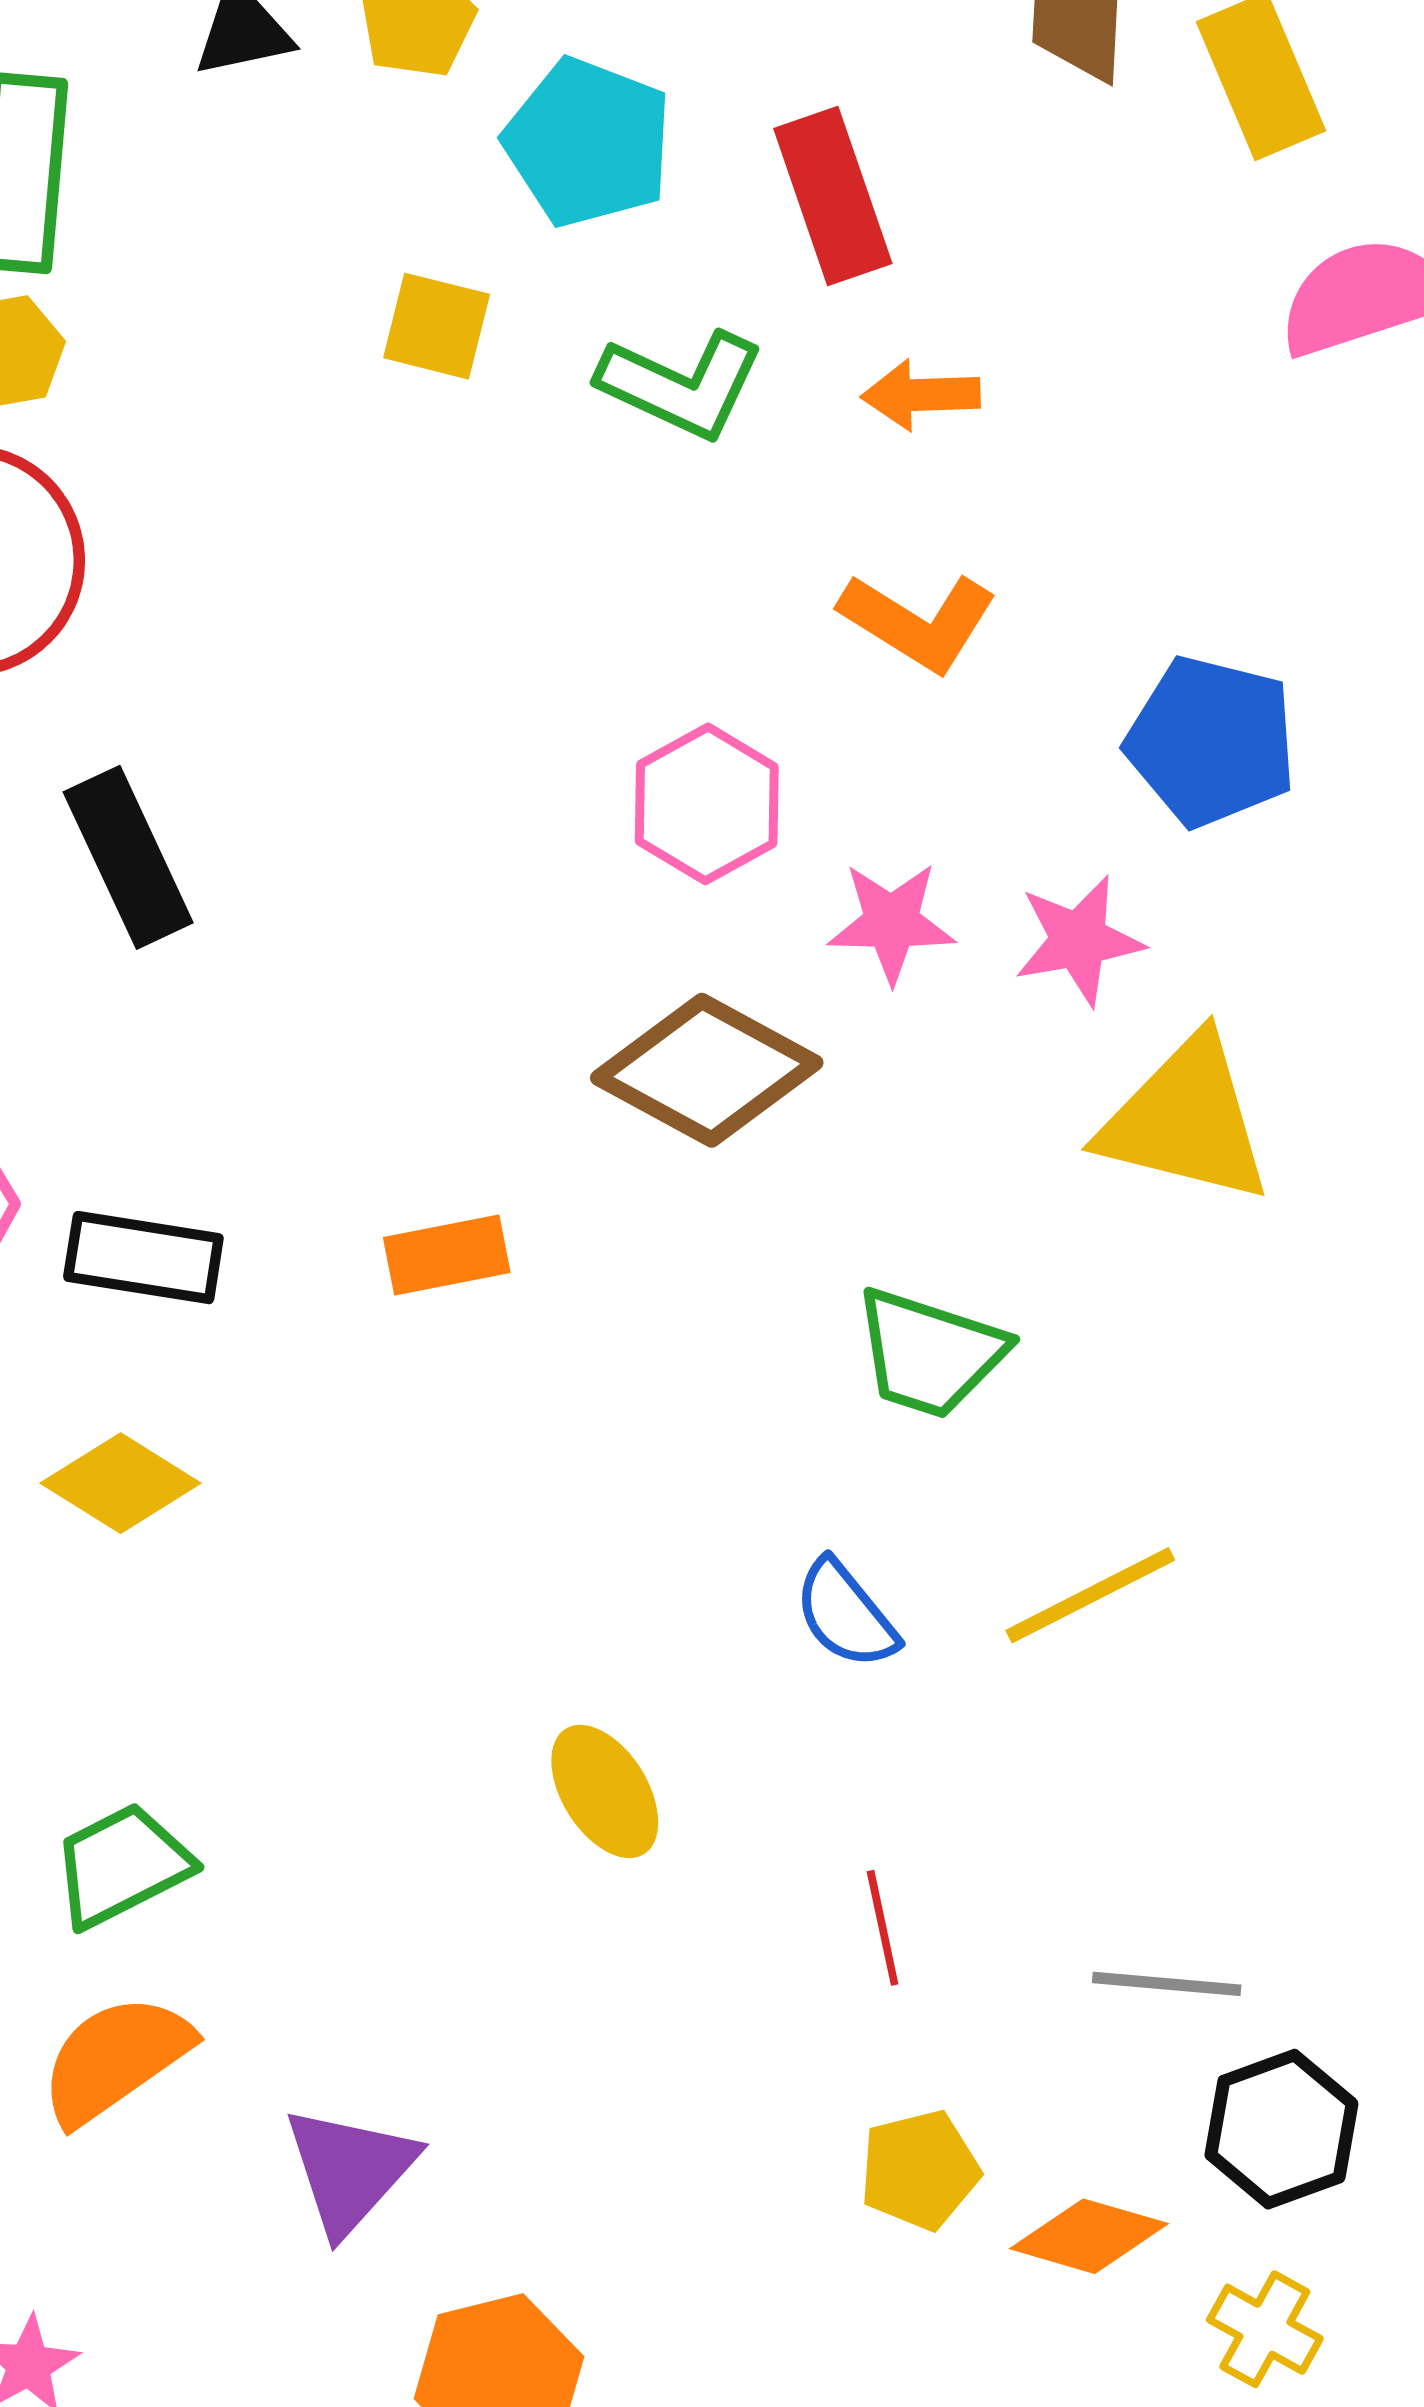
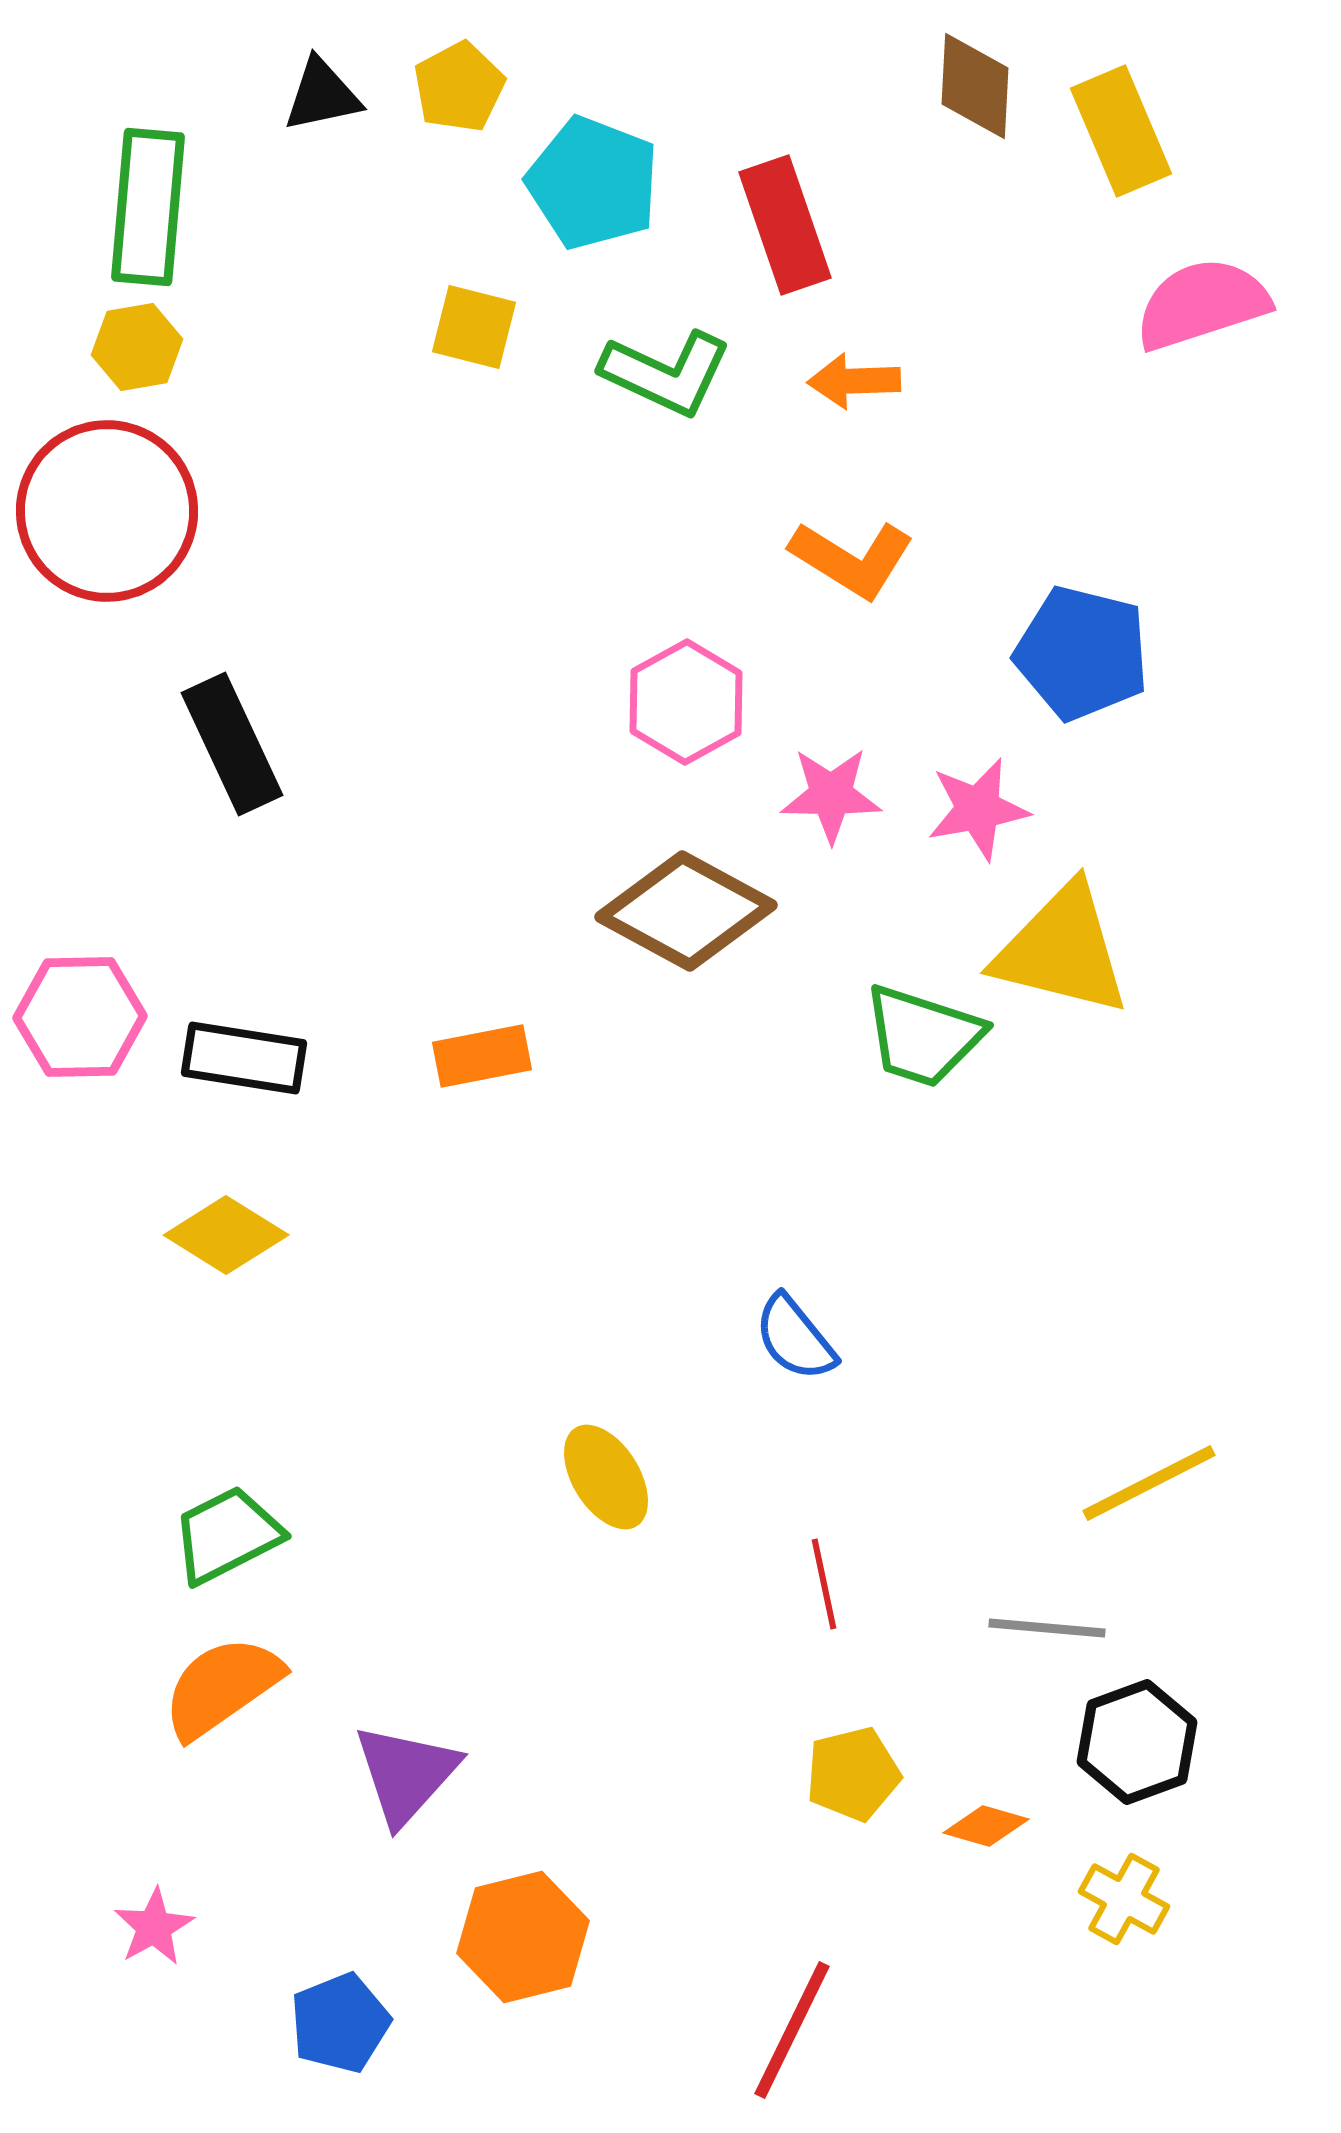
green trapezoid: (930, 1353) -> (923, 1036), moved
yellow line: (1090, 1595) -> (1149, 1483), moved
orange diamond: (1089, 2236) -> (986, 1826), size x0.7

